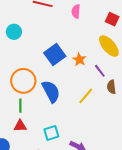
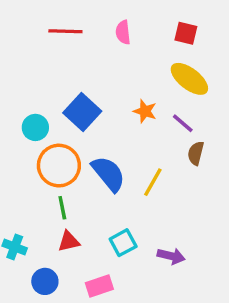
cyan circle: (14, 32) -> (35, 127), moved
blue square: (55, 55) -> (82, 112), moved
brown semicircle: (111, 87) -> (196, 153), moved, turned 32
yellow line: (86, 96) -> (153, 182), moved

